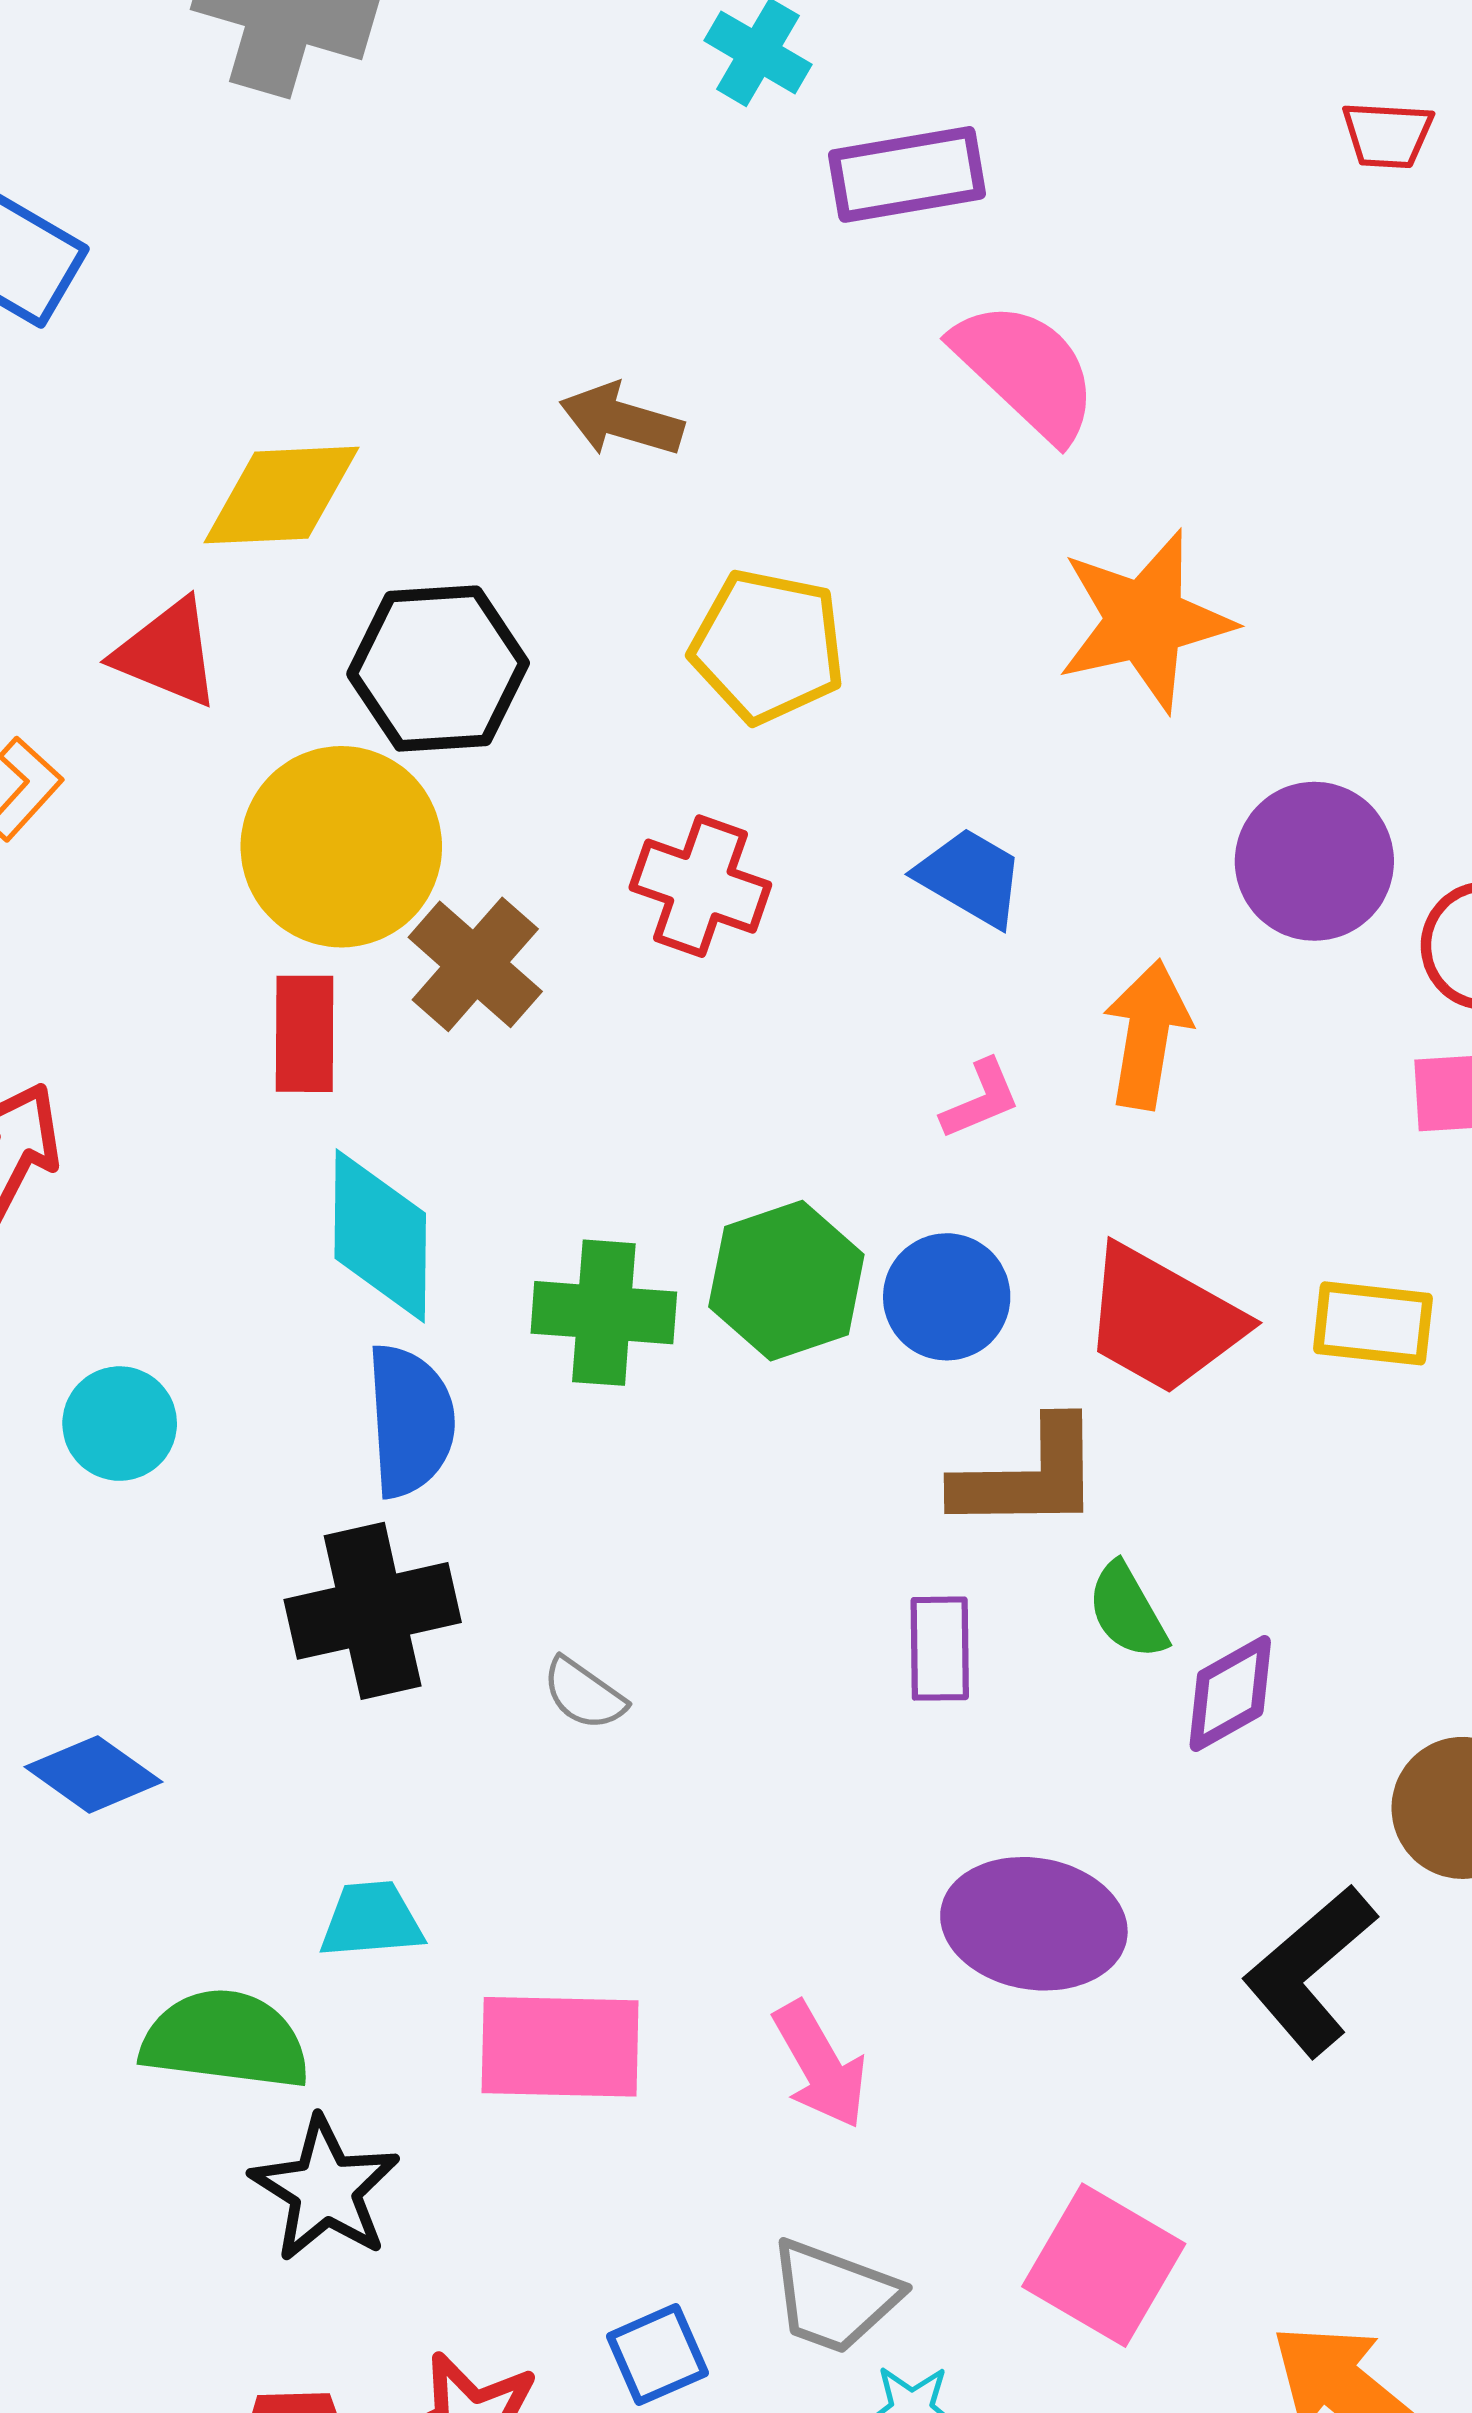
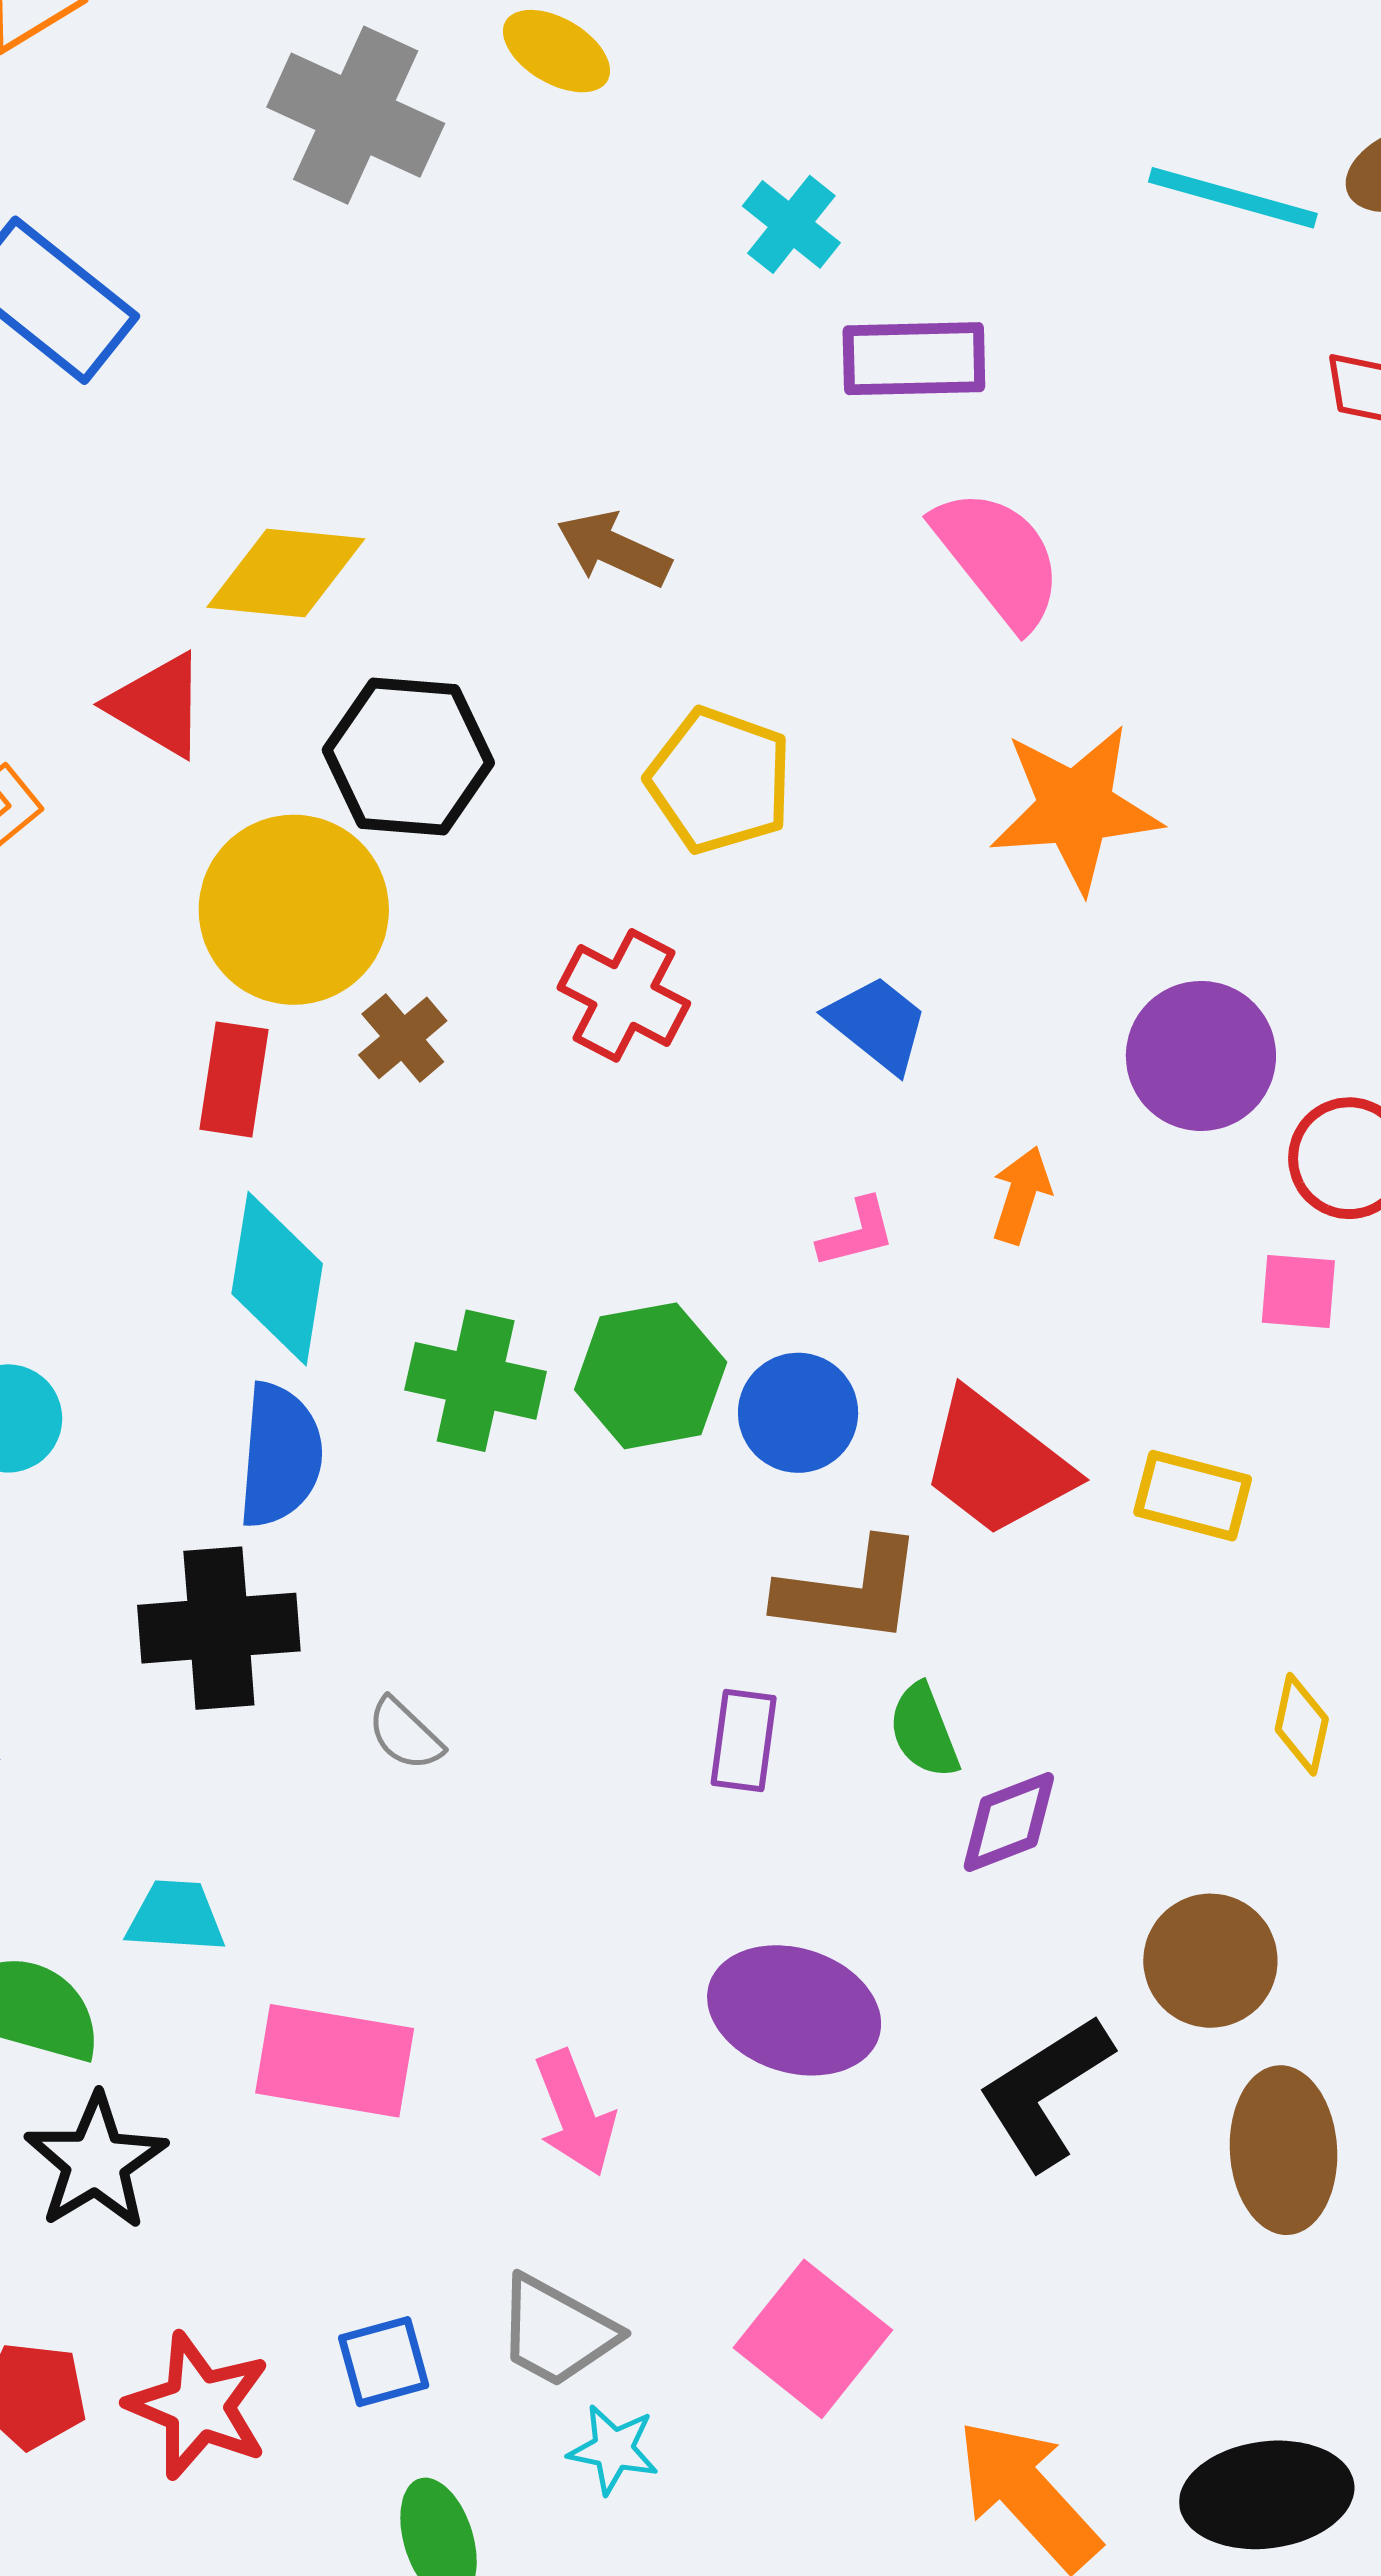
brown cross: (475, 964) -> (403, 1038), size x0.7
orange arrow: (1147, 1034) -> (1021, 1195), size x0.7

